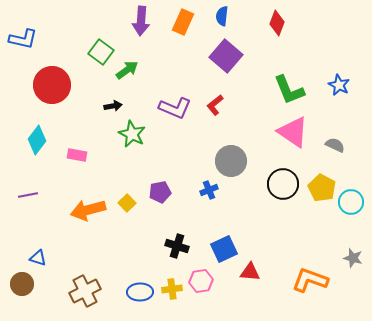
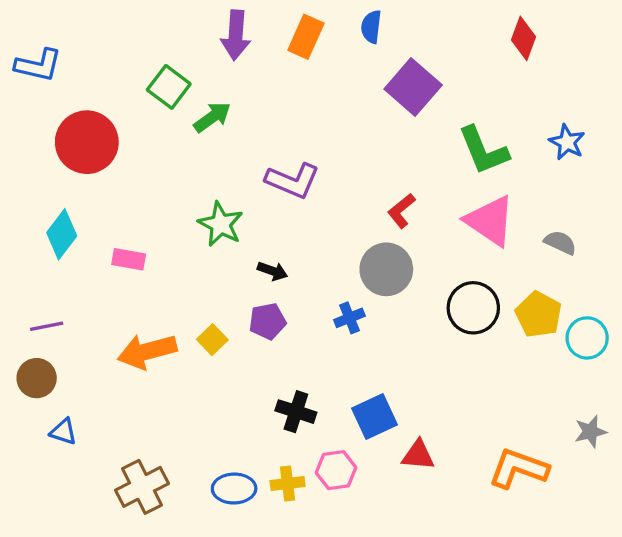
red diamond: (277, 23) -> (523, 38), moved
purple square: (226, 56) -> (413, 87), moved
red L-shape: (215, 105) -> (401, 211), moved
black arrow: (113, 106) -> (273, 271), moved, turned 30
gray star: (353, 258) -> (590, 432), turned -30
brown circle: (22, 284) -> (37, 378), moved

